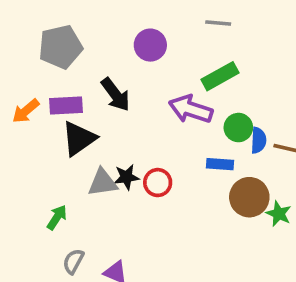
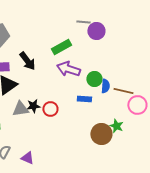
purple circle: (150, 45) -> (96, 31), moved
green rectangle: (220, 76) -> (61, 47), moved
brown circle: (249, 197) -> (101, 134), moved

